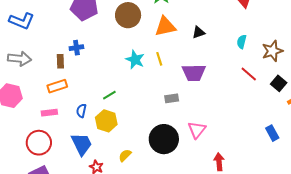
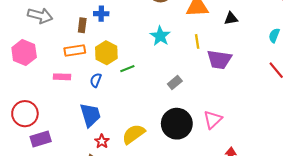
yellow line: (159, 59) -> (197, 41), moved
gray rectangle: (172, 98) -> (175, 83), moved, turned -40
yellow hexagon: (106, 121) -> (106, 53), moved
red circle: (39, 143) -> (25, 114), moved
yellow semicircle: (125, 155) -> (134, 134), size x1.6

